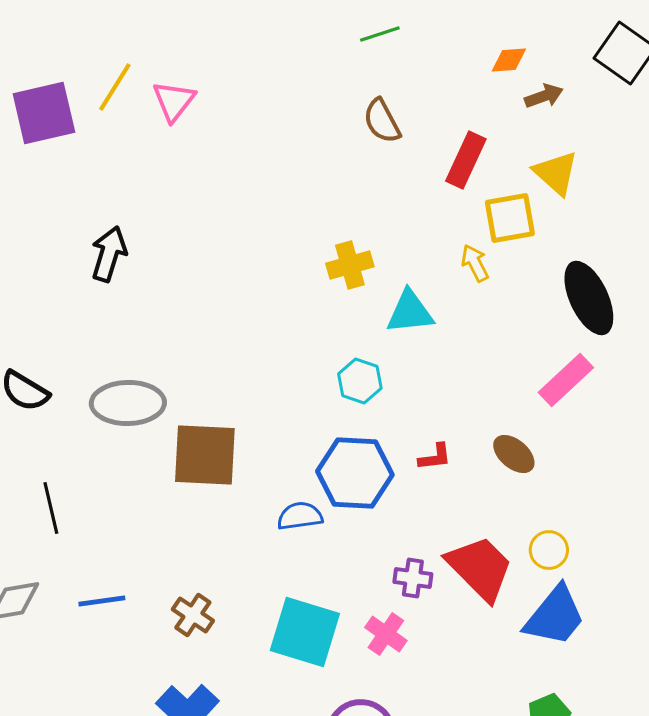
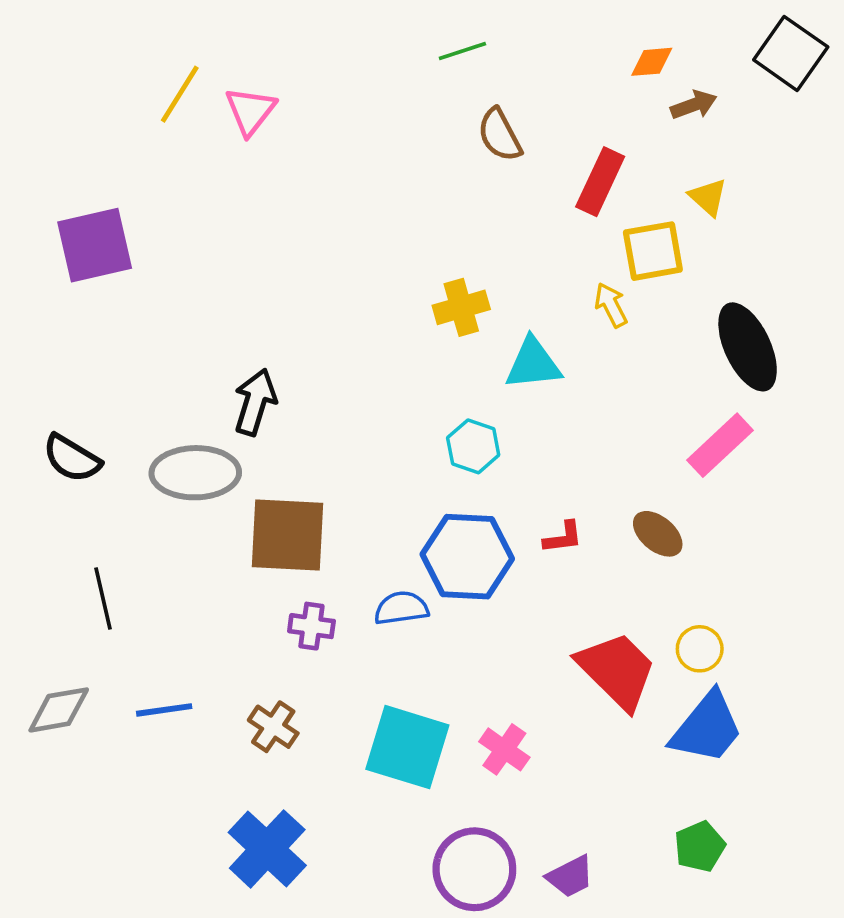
green line: (380, 34) -> (462, 51), moved
purple square: (44, 113) -> (95, 245), moved
yellow triangle: (556, 173) -> (708, 197), size x0.7
black arrow: (109, 254) -> (255, 402), moved
purple cross: (413, 578) -> (311, 626), moved

